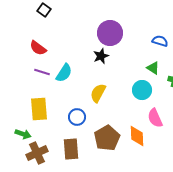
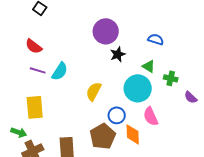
black star: (101, 56) -> (118, 54), moved
cyan circle: (142, 90) -> (138, 88), size x1.4
blue circle: (77, 117) -> (117, 115), moved

